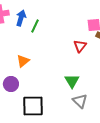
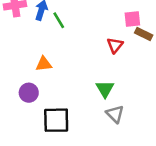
green line: (35, 26) -> (59, 20), turned -56
orange triangle: (23, 61) -> (44, 64), turned 32

